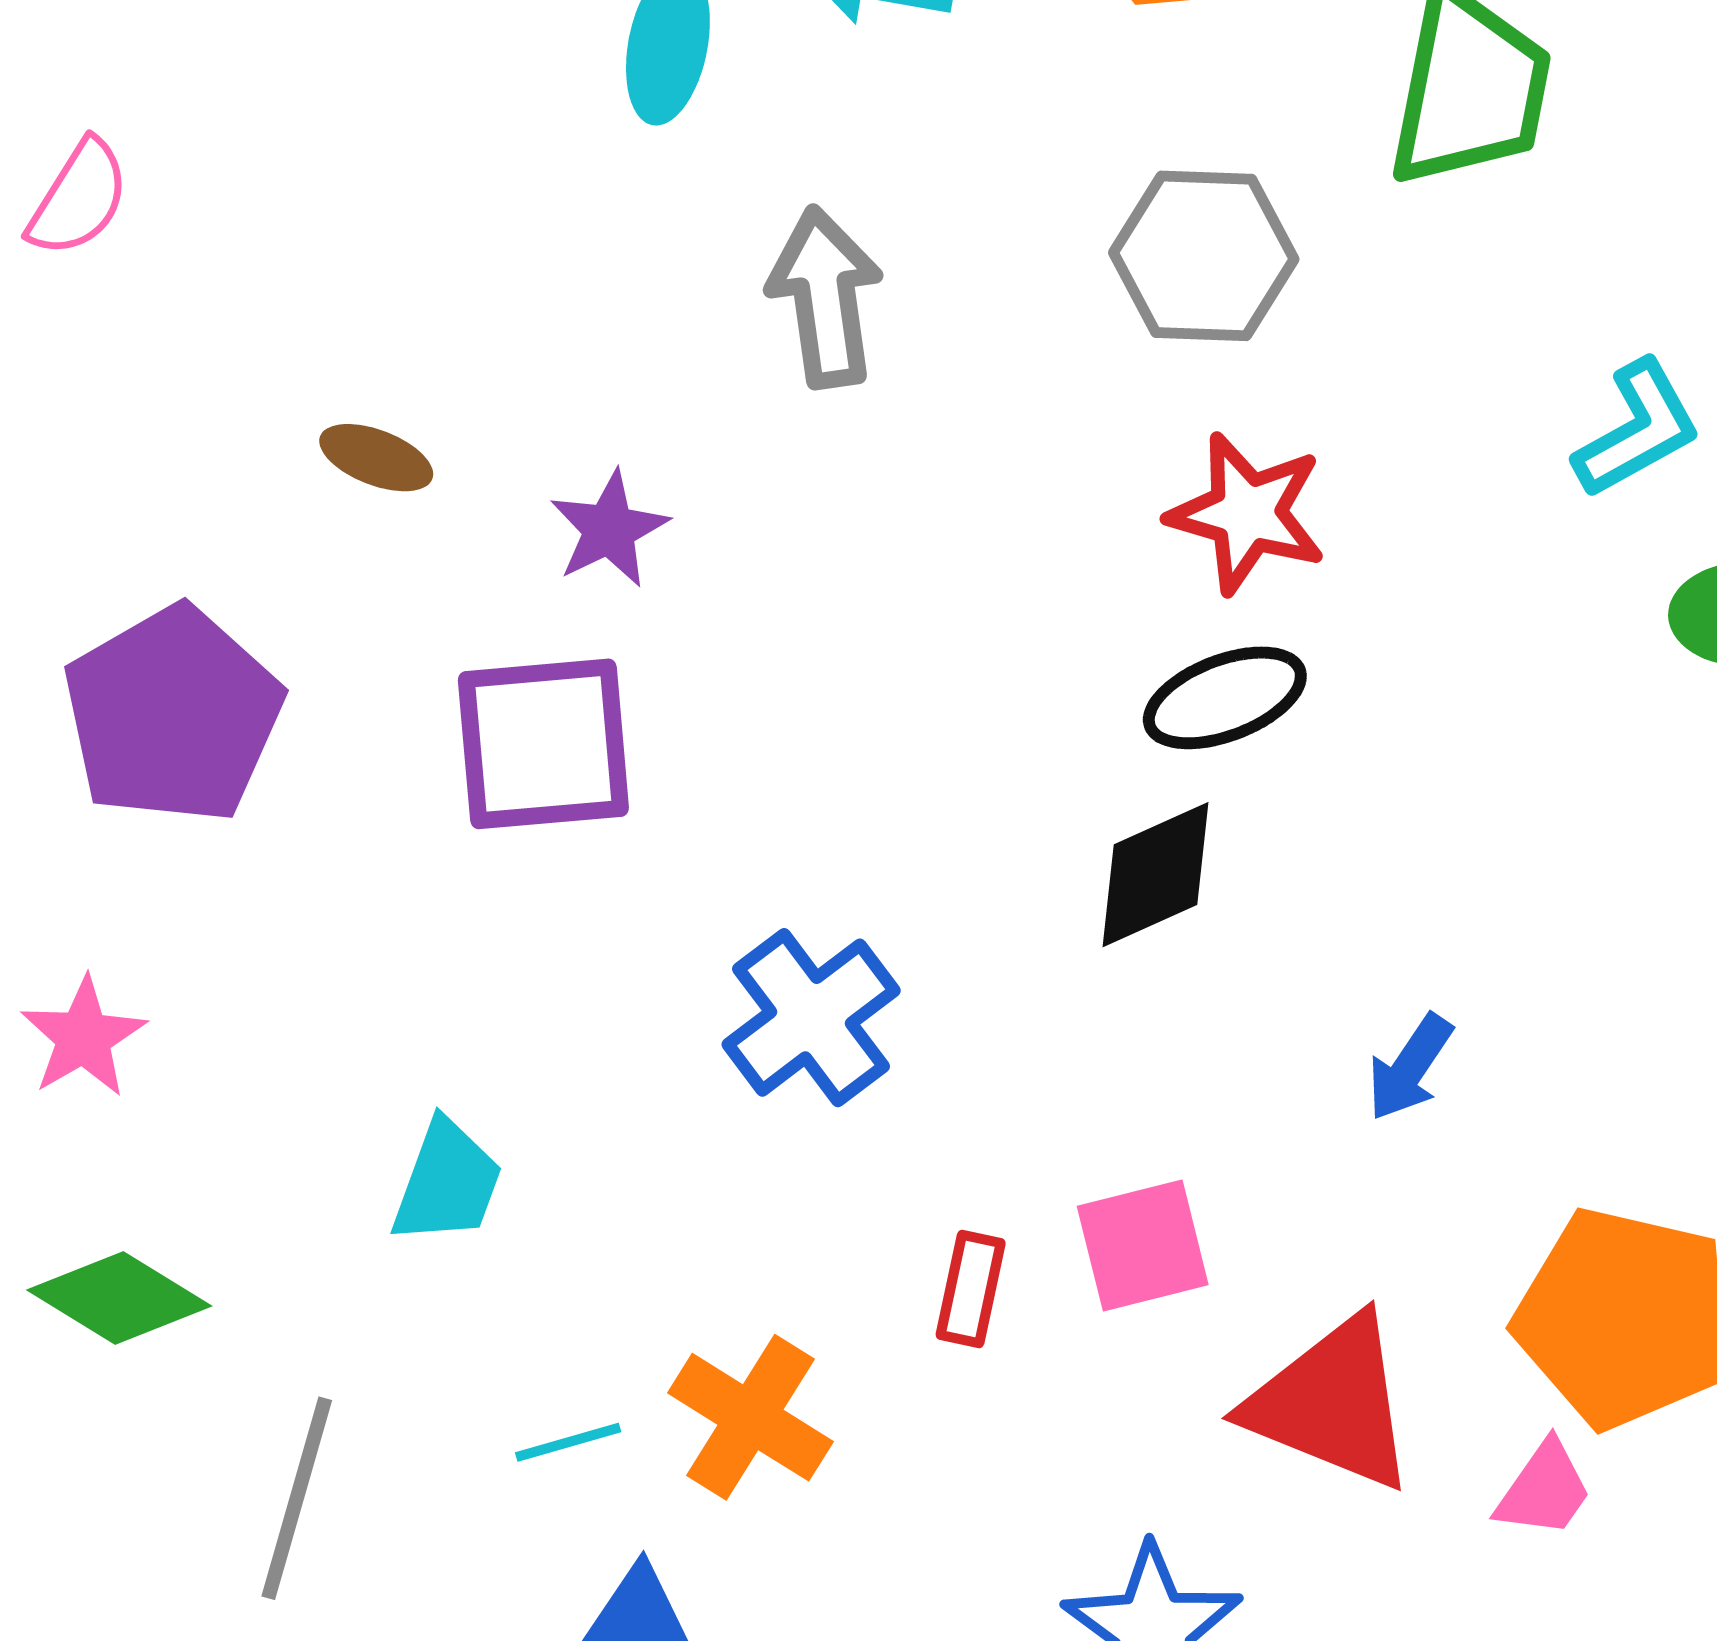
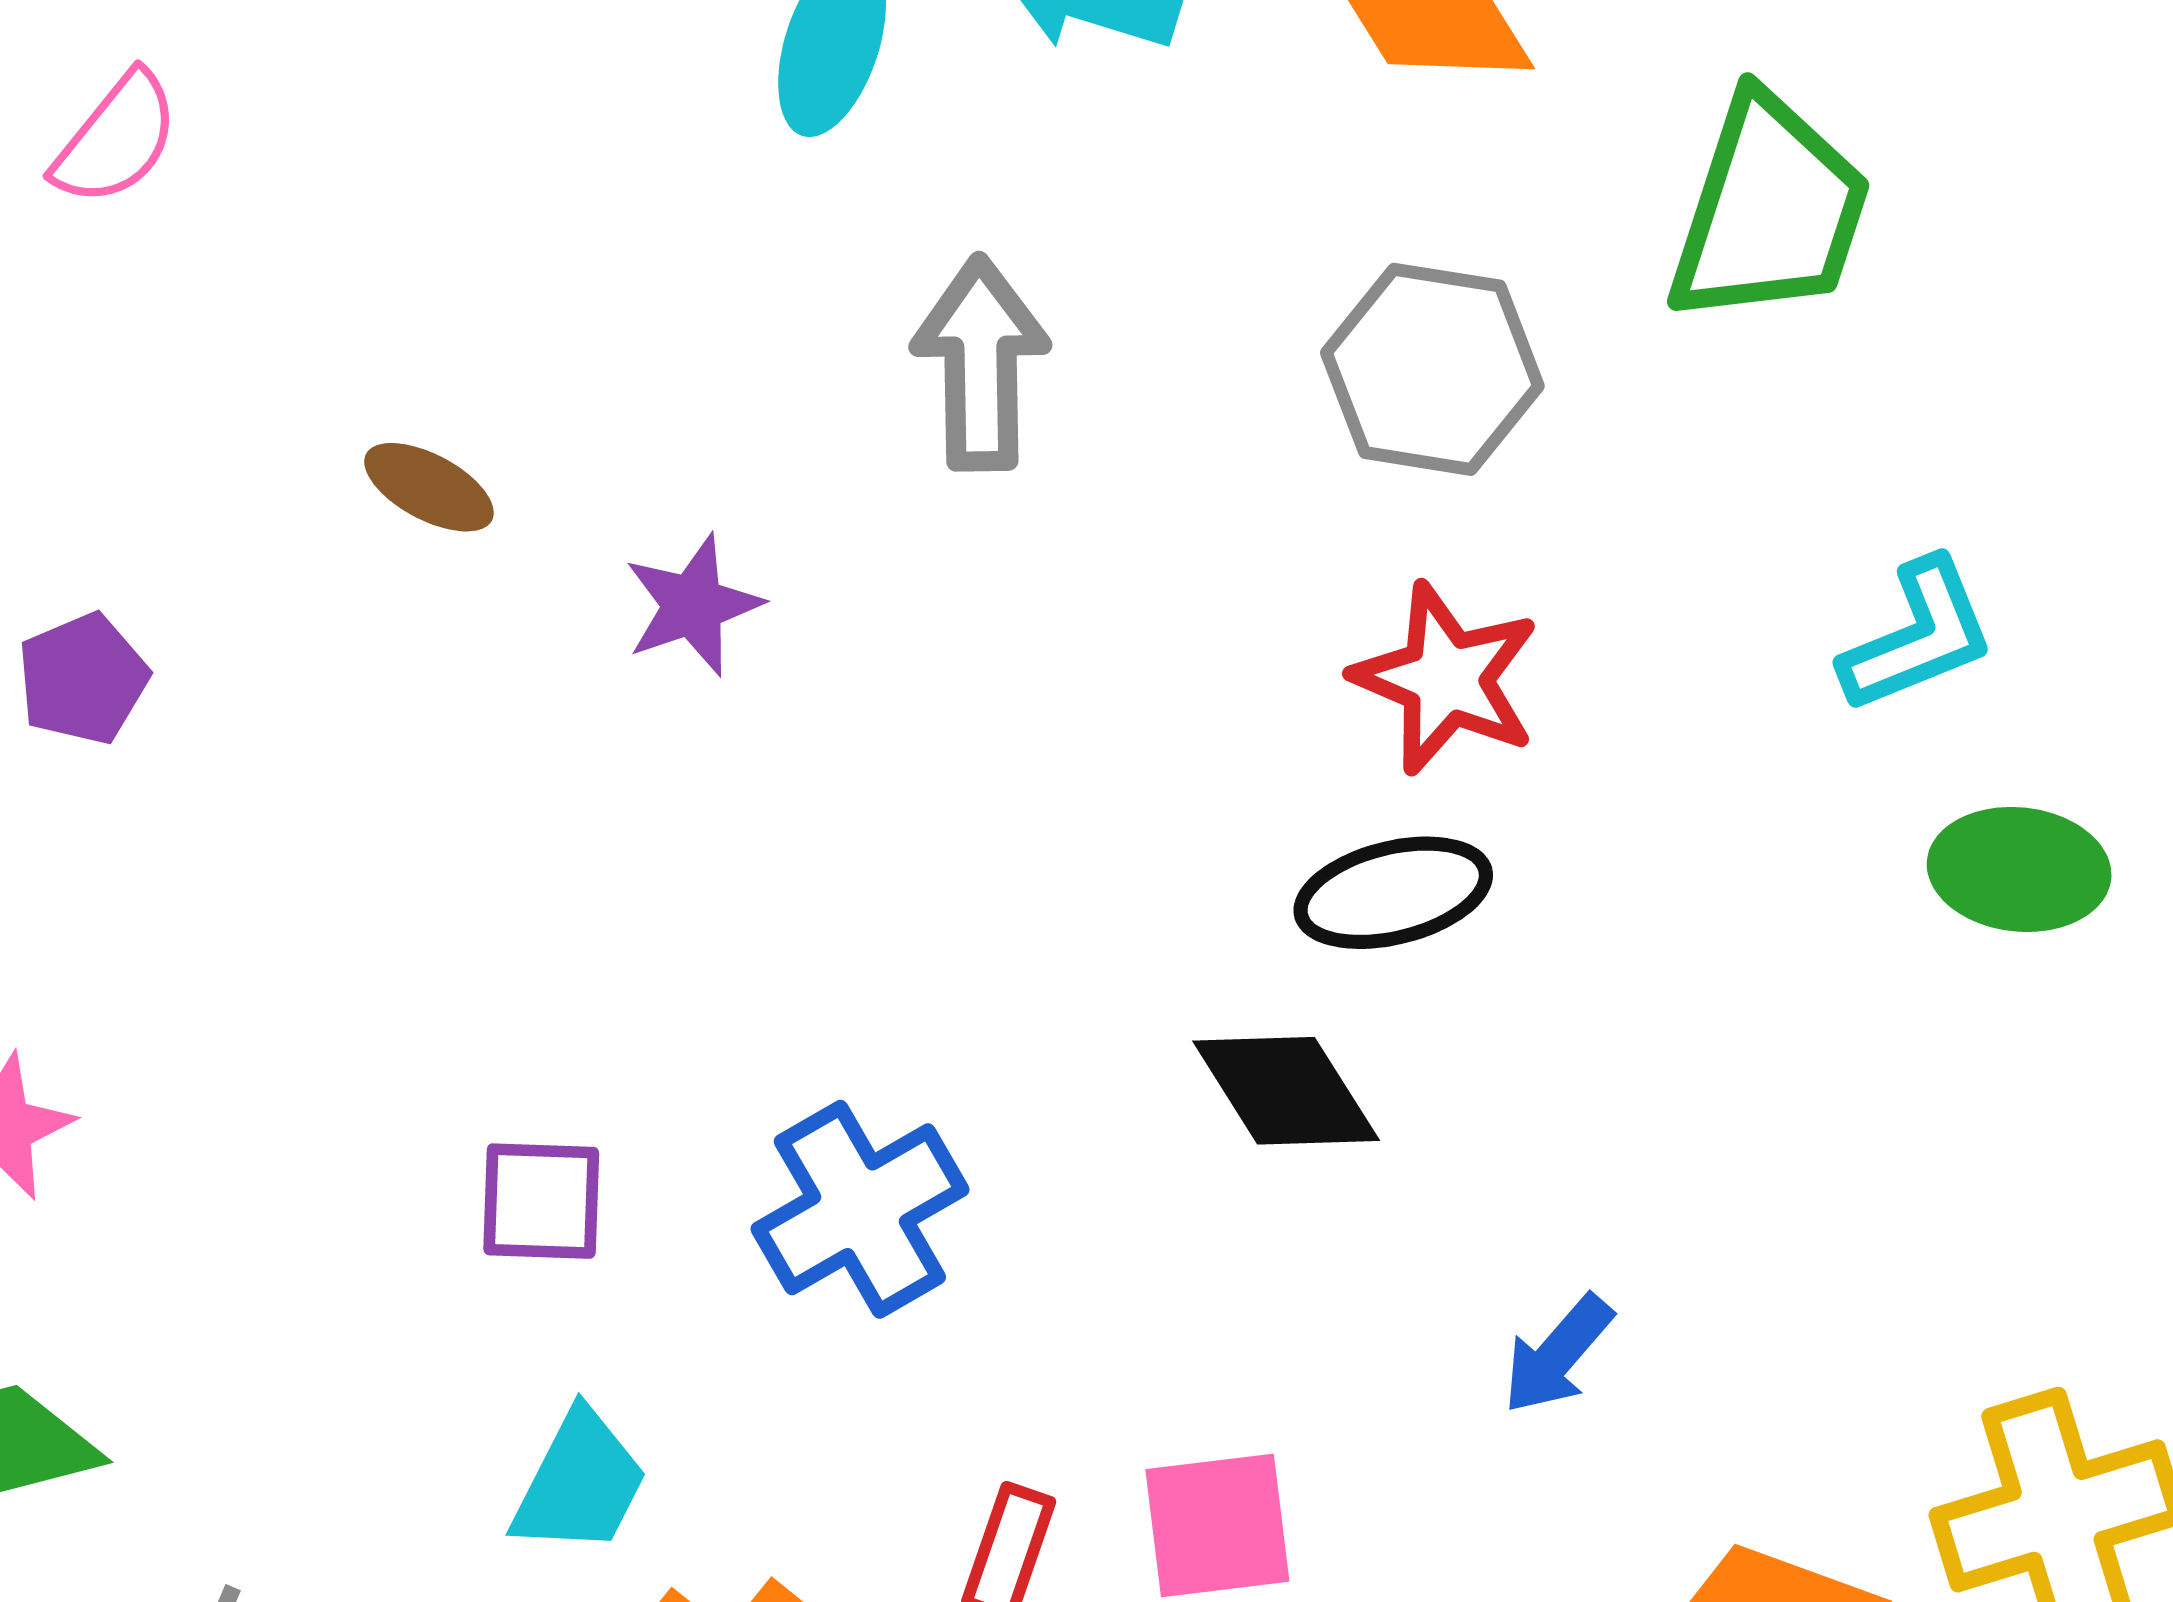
purple pentagon: (173, 715) -> (83, 679), moved, size x0.5
purple square: (543, 744) -> (541, 1201), moved, size x0.6
black diamond: (1155, 875) -> (1286, 1091), turned 75
cyan trapezoid: (447, 1182) -> (580, 1483), moved

